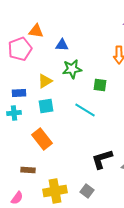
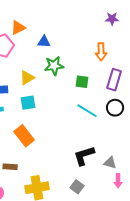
orange triangle: (36, 31) -> (18, 28), turned -35
cyan line: (85, 110) -> (87, 111), moved
gray square: (87, 191) -> (77, 187), moved

